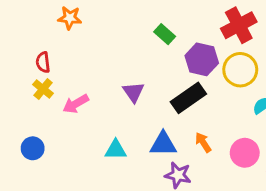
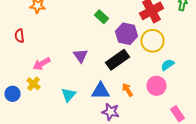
yellow cross: (43, 89) -> (34, 84), moved
cyan triangle: (116, 150) -> (68, 95), turned -49
pink circle: (245, 153) -> (156, 86), moved

